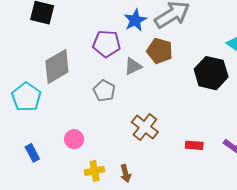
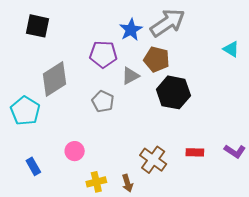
black hexagon: (211, 73) -> (173, 92), moved
brown cross: (145, 127) -> (153, 160), moved

